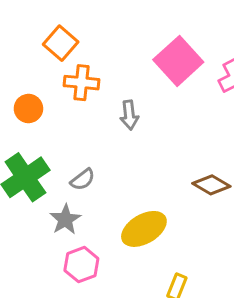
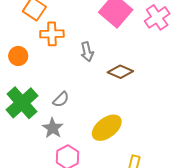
brown diamond: (211, 185) -> (120, 72), moved

